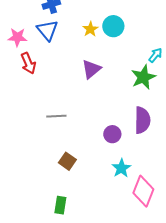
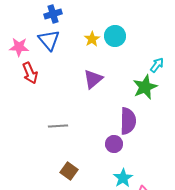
purple semicircle: (142, 120) -> (128, 121), moved

